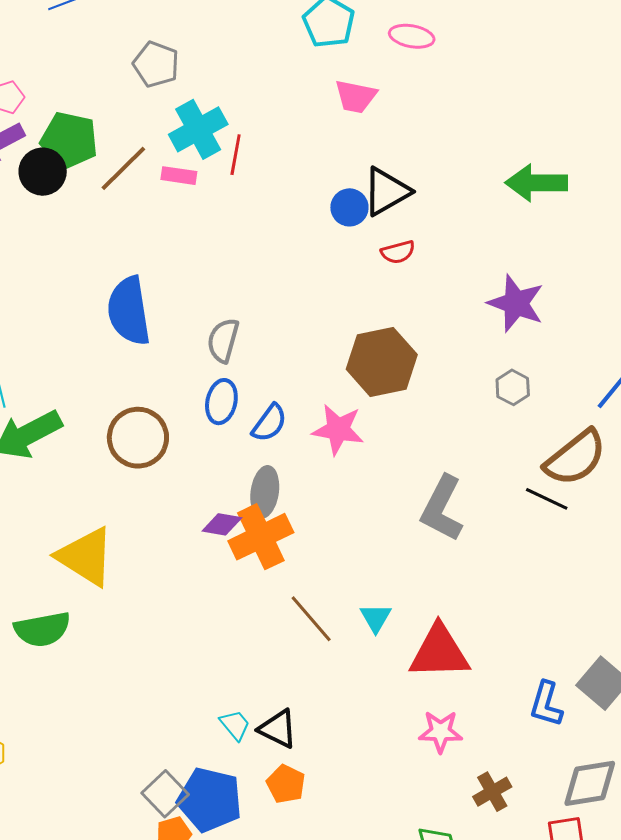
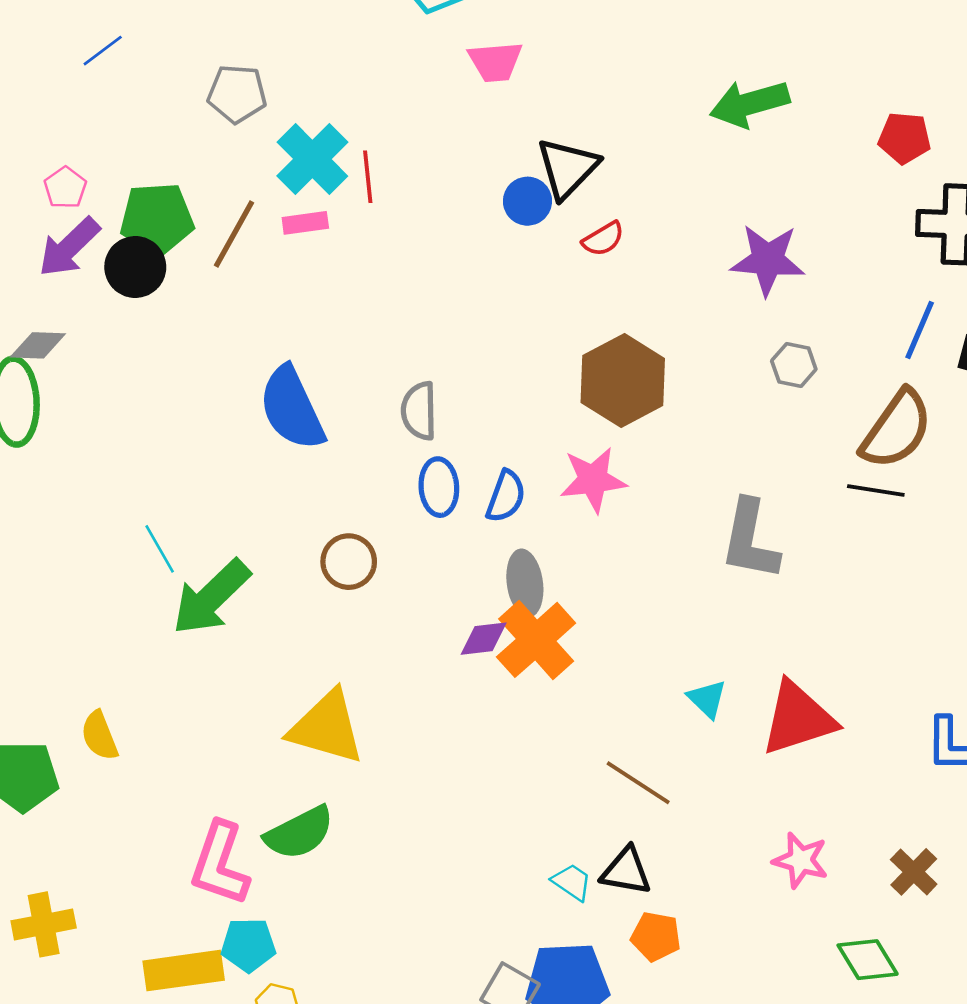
brown circle: (138, 438) -> (349, 562), size x0.7
brown line: (311, 619) -> (638, 783), moved
pink star: (441, 732) -> (801, 860), moved, turned 30

